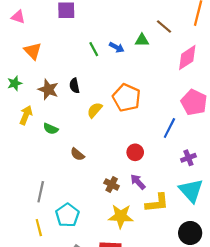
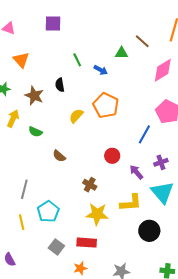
blue arrow: (117, 47) -> (101, 70), moved
black semicircle: (74, 86) -> (60, 85), moved
purple arrow: (138, 182) -> (136, 172), moved
black circle: (190, 233) -> (149, 231), moved

